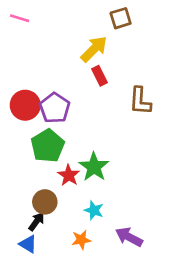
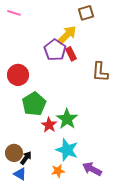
purple pentagon: (55, 108) -> (55, 50), moved
brown circle: (45, 202) -> (14, 153), moved
cyan star: (94, 210) -> (67, 150), size x1.6

